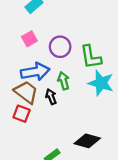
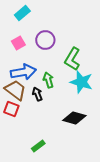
purple circle: (60, 47) -> (45, 40), moved
green L-shape: (91, 57) -> (72, 59), turned 40
black diamond: (87, 141) -> (74, 118), moved

